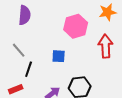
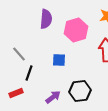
purple semicircle: (25, 15) -> (46, 19), moved

